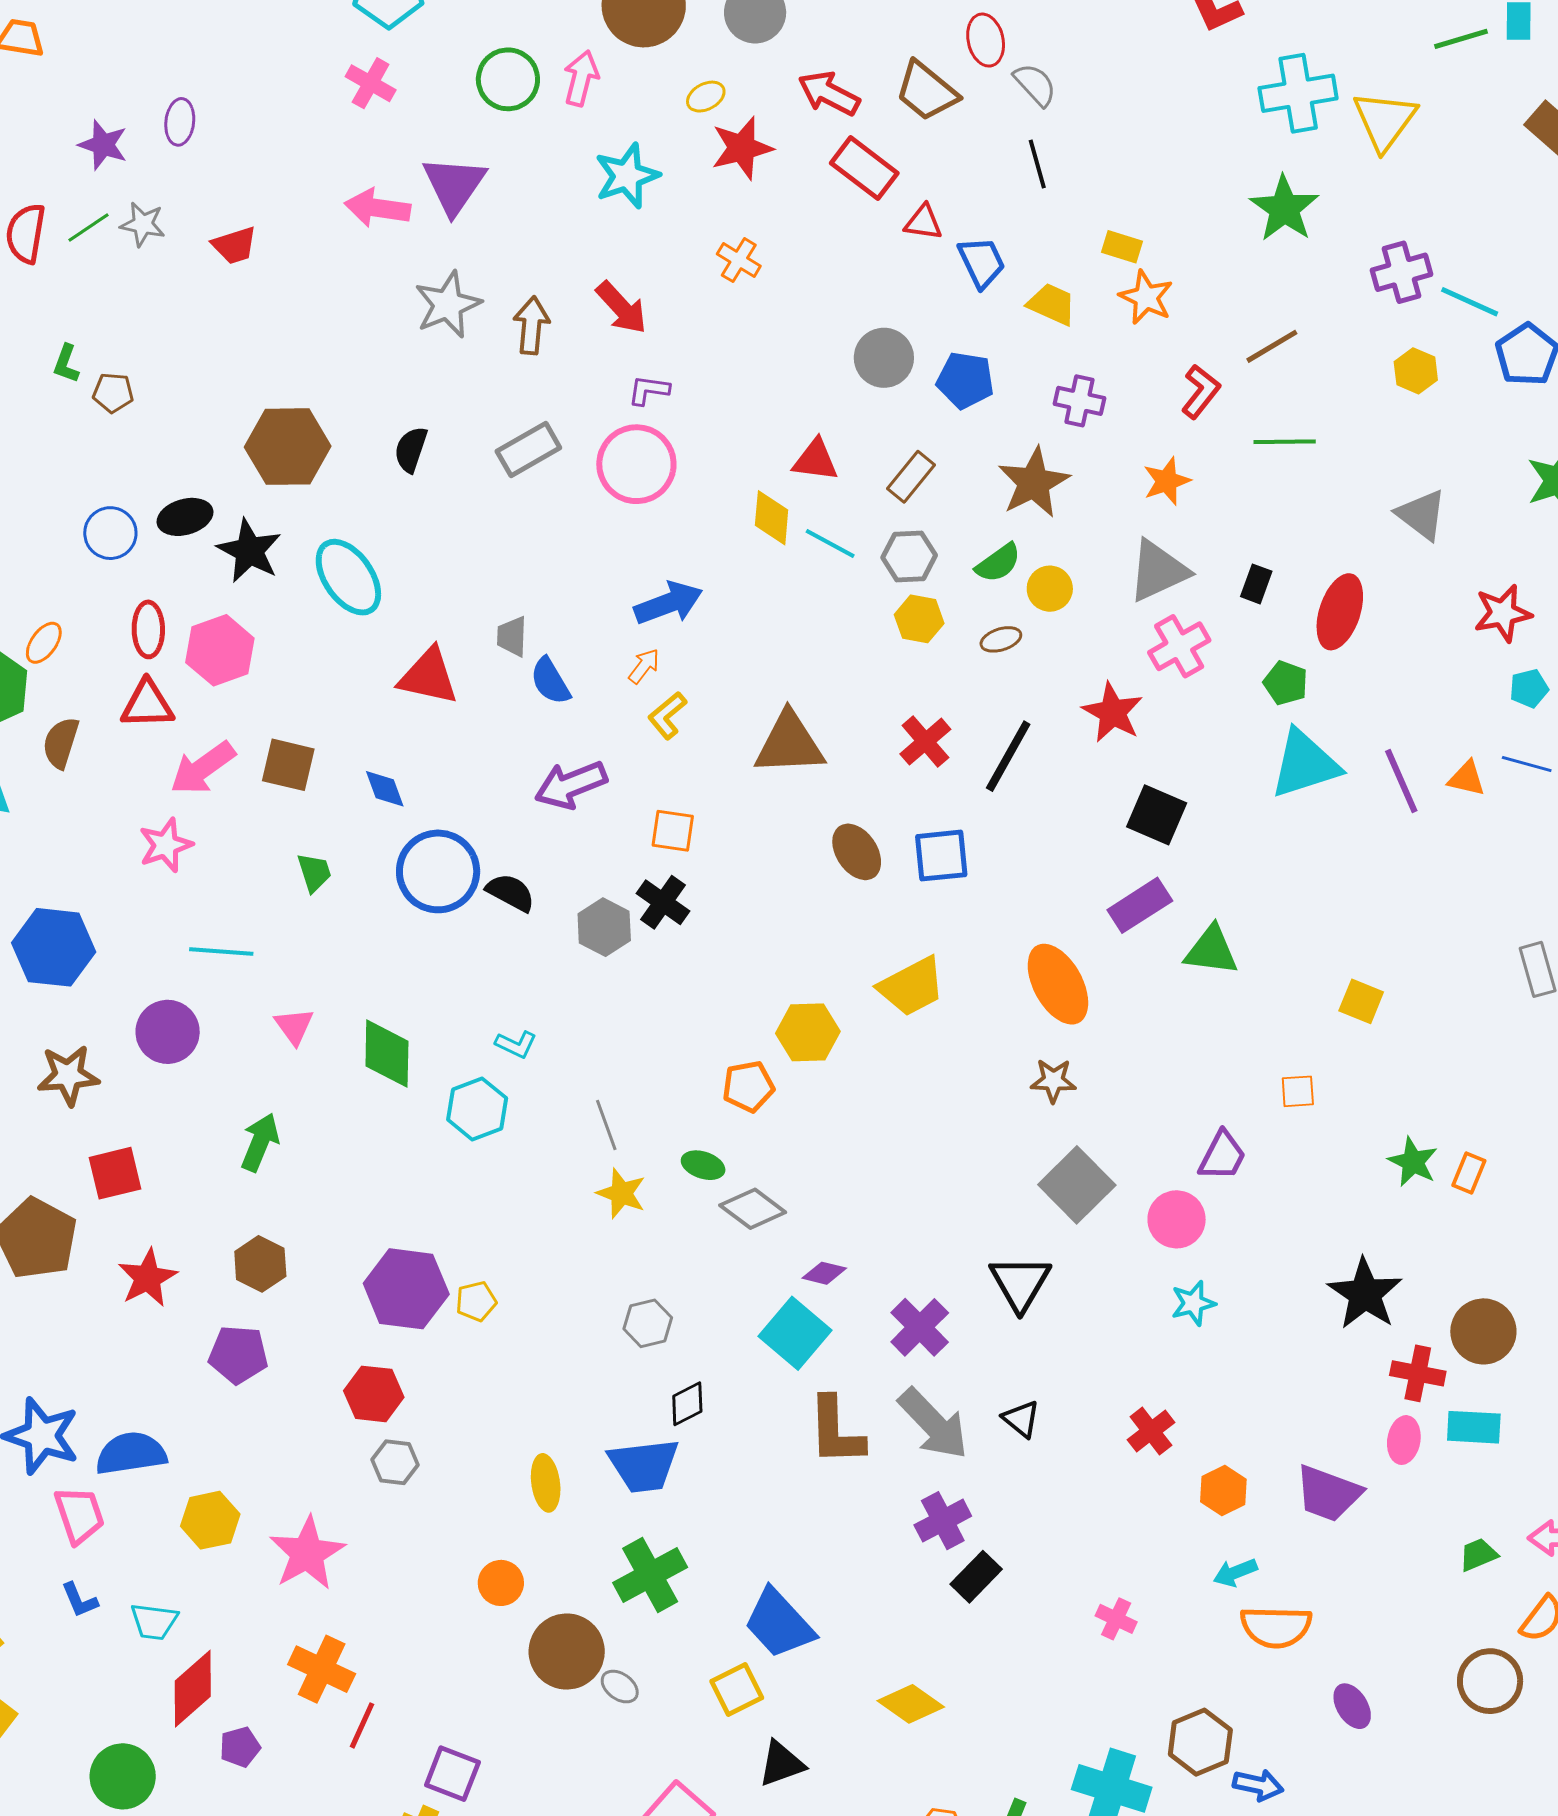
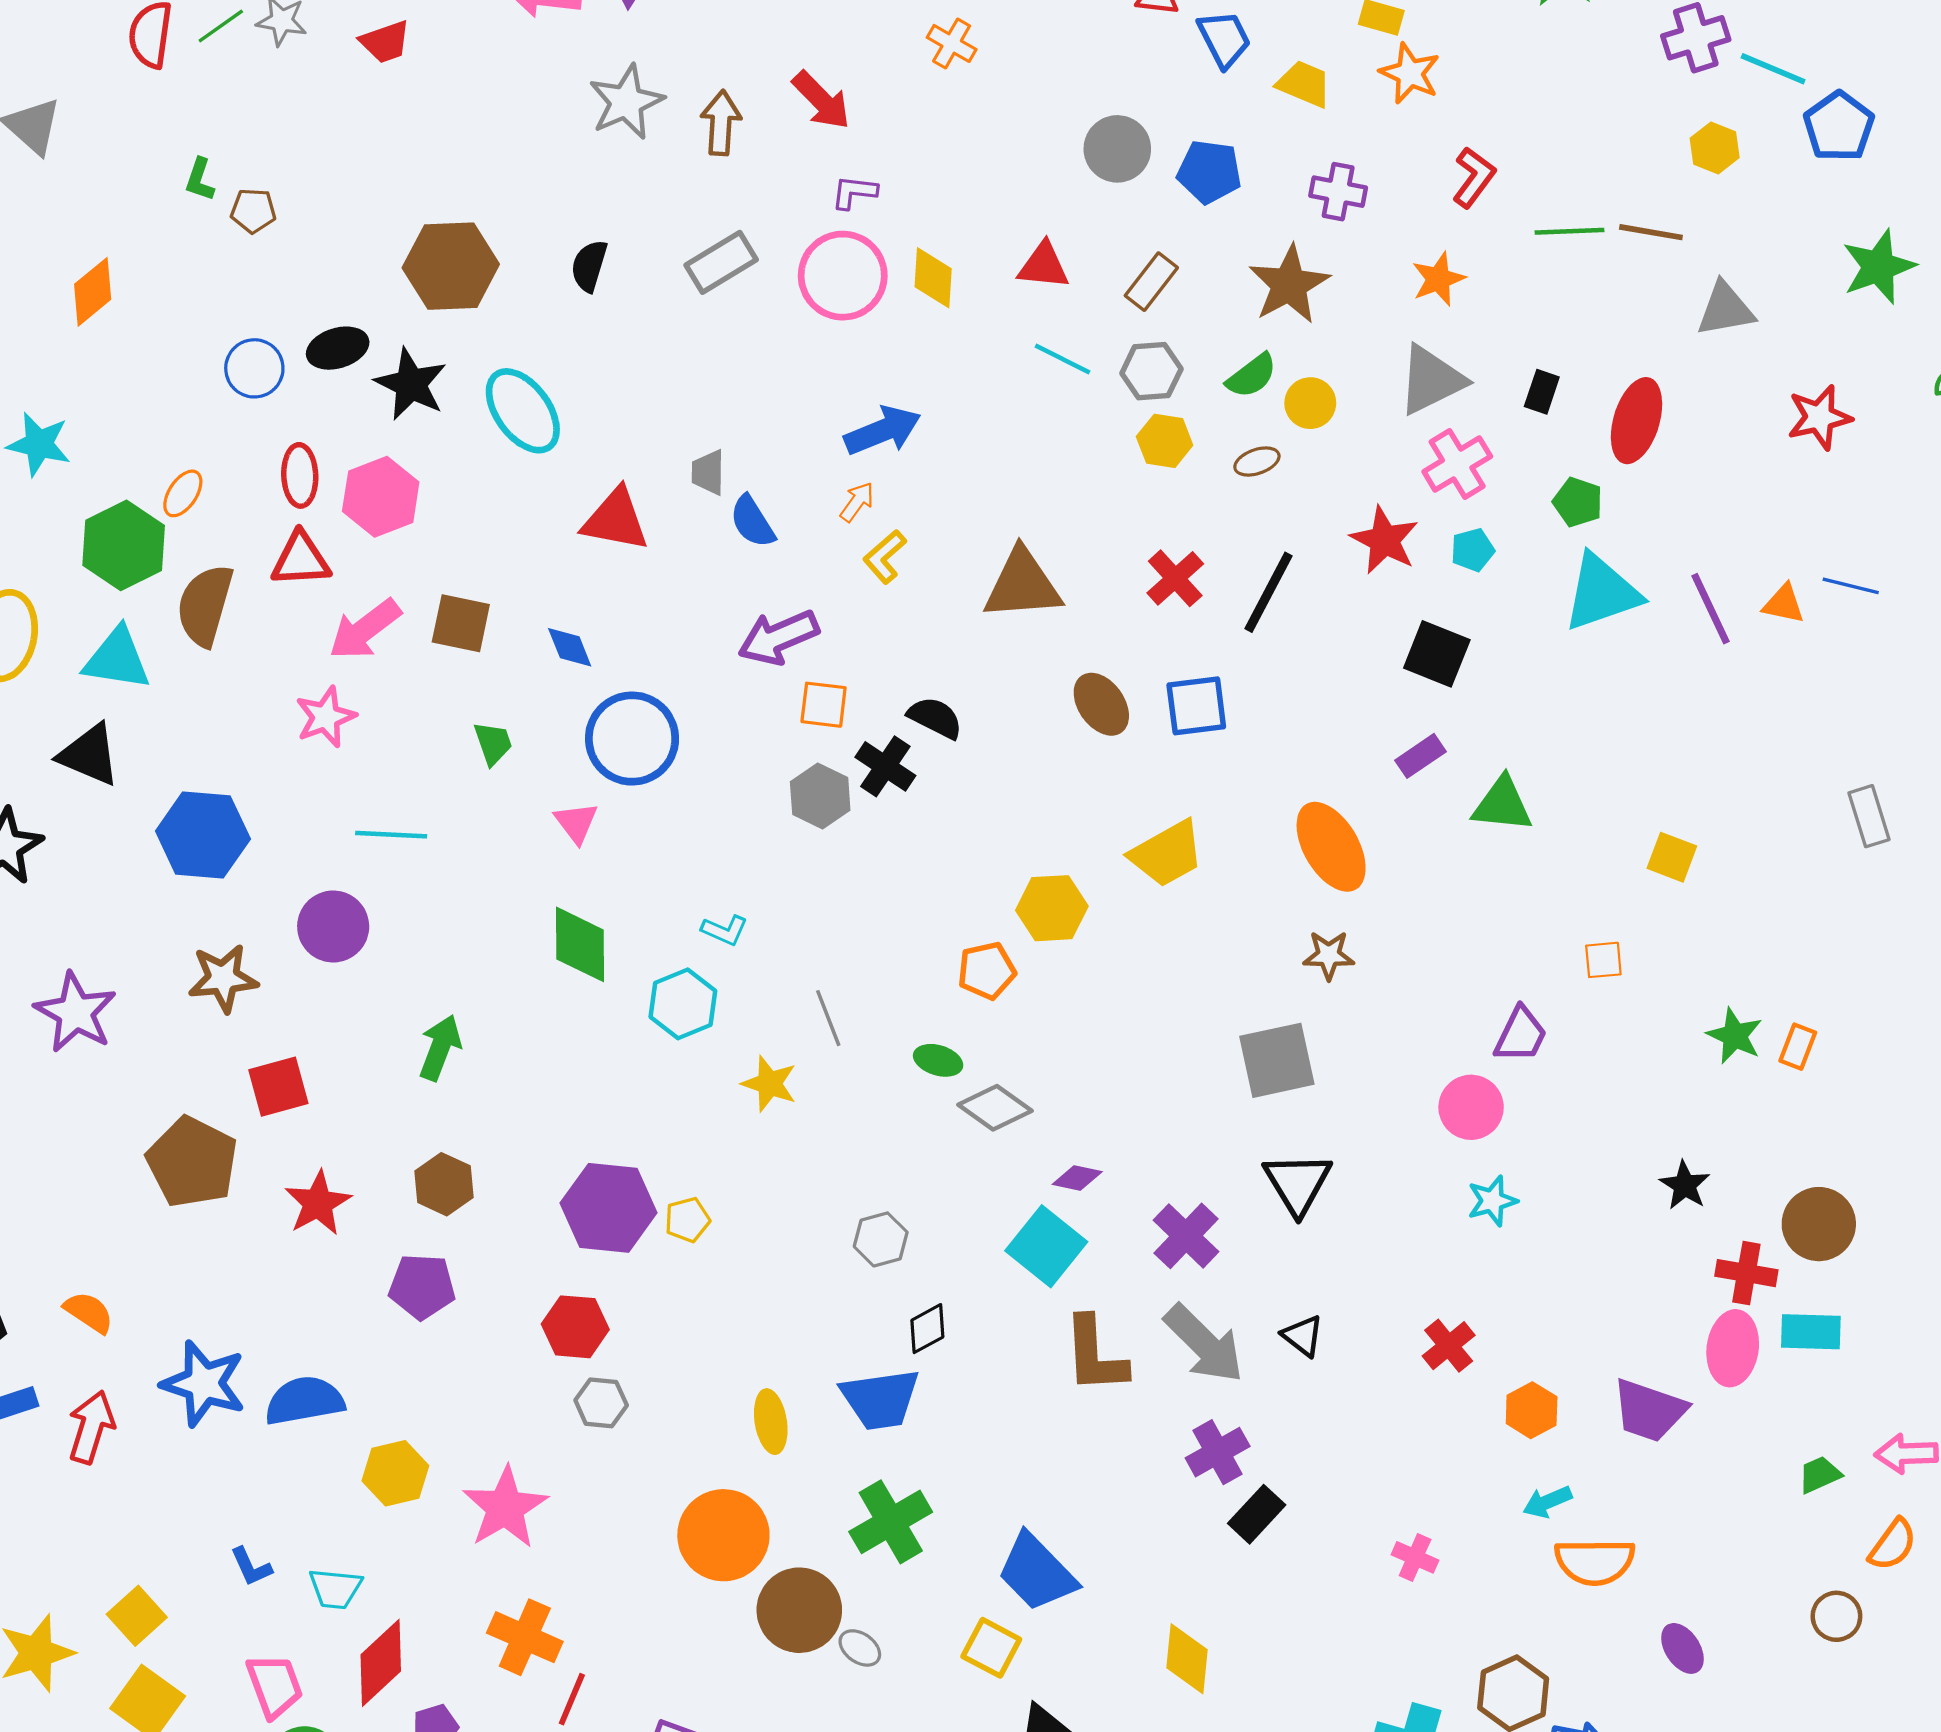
brown line: (1272, 346) -> (1651, 232), moved, turned 42
gray triangle: (1422, 515) -> (1725, 309), turned -46
yellow diamond: (772, 518) -> (933, 278), moved
cyan pentagon: (1529, 688) -> (1473, 550), moved
brown semicircle: (61, 743) -> (205, 605), size x1.4
orange square: (673, 831) -> (824, 705), moved
black semicircle: (511, 892) -> (935, 718), moved
purple rectangle: (1140, 905) -> (1421, 756), size x0.7
pink triangle: (294, 1026) -> (576, 823), moved
gray square: (1077, 1185) -> (1277, 1060), moved, turned 34
yellow star: (621, 1193) -> (769, 1084), moved
black star: (1365, 1294) -> (1685, 1185), size x0.6
pink ellipse: (1404, 1440) -> (1733, 1348), size x1.4
pink trapezoid: (79, 1515) -> (275, 1686), moved
orange circle: (501, 1583) -> (723, 1535), size x1.8
brown circle: (1490, 1681) -> (1836, 1616), size x0.7
yellow square: (737, 1689) -> (991, 1648), turned -34
yellow diamond: (911, 1704) -> (1187, 1659), turned 62

